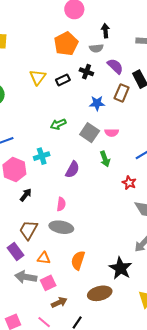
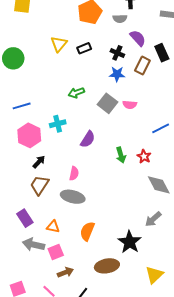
black cross: (86, 72) -> (117, 53), moved
green arrow: (105, 159) -> (121, 155), moved
brown trapezoid: (28, 230) -> (40, 185), moved

